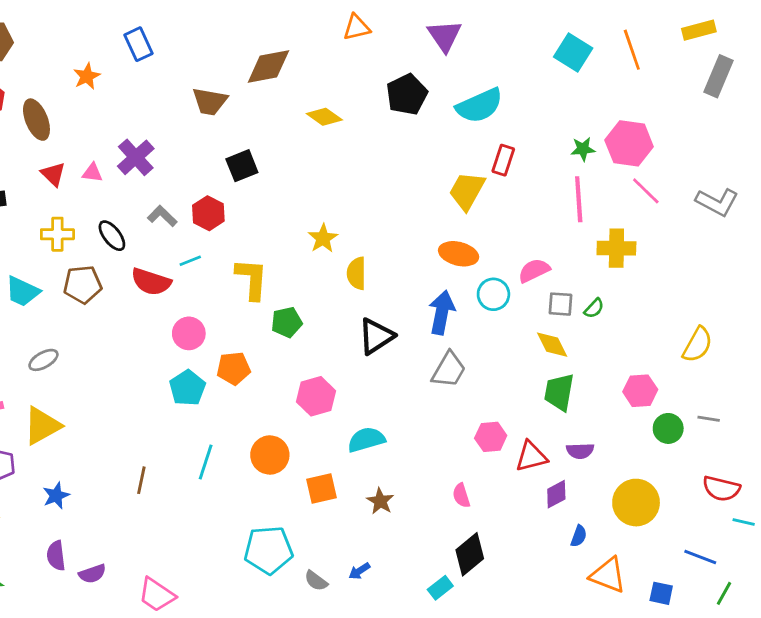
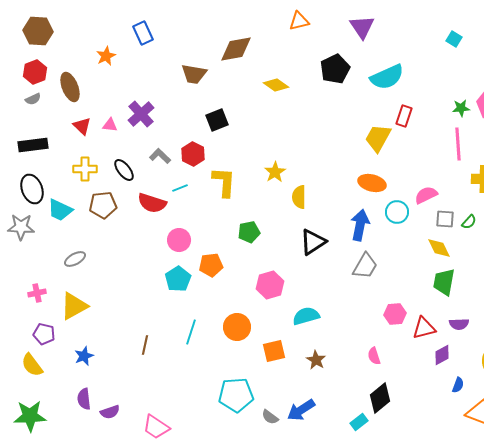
cyan square: (573, 53) -> (454, 39), size x0.6
yellow L-shape: (252, 279) -> (224, 182), moved
blue arrow: (359, 571) -> (301, 410), size x1.8

